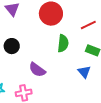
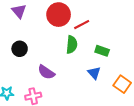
red line: (88, 25) -> (82, 25), moved

